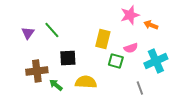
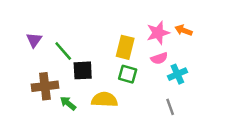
pink star: (130, 15) -> (158, 33), moved
green line: (52, 30) -> (63, 51), moved
green square: (116, 61) -> (128, 74), moved
cyan cross: (156, 61) -> (177, 74), moved, size x0.7

